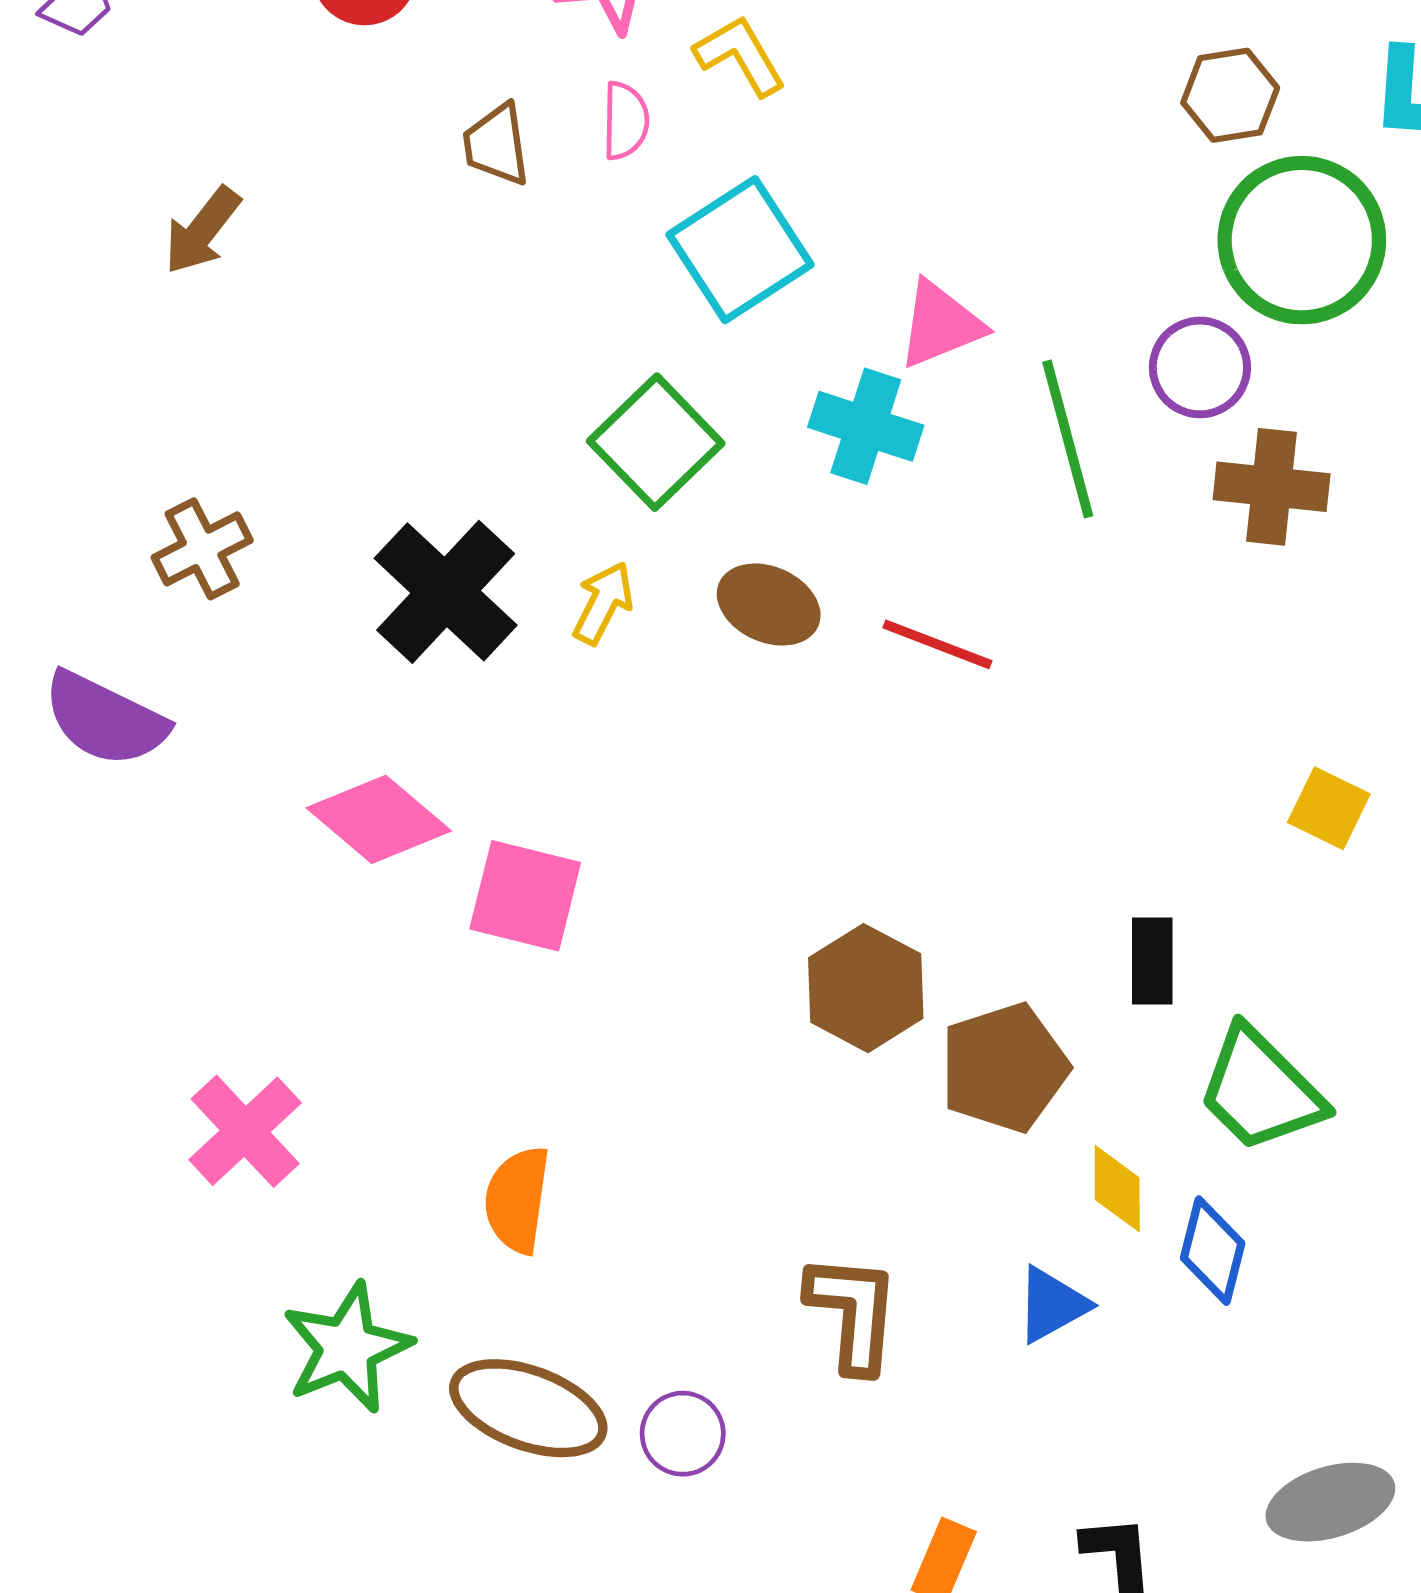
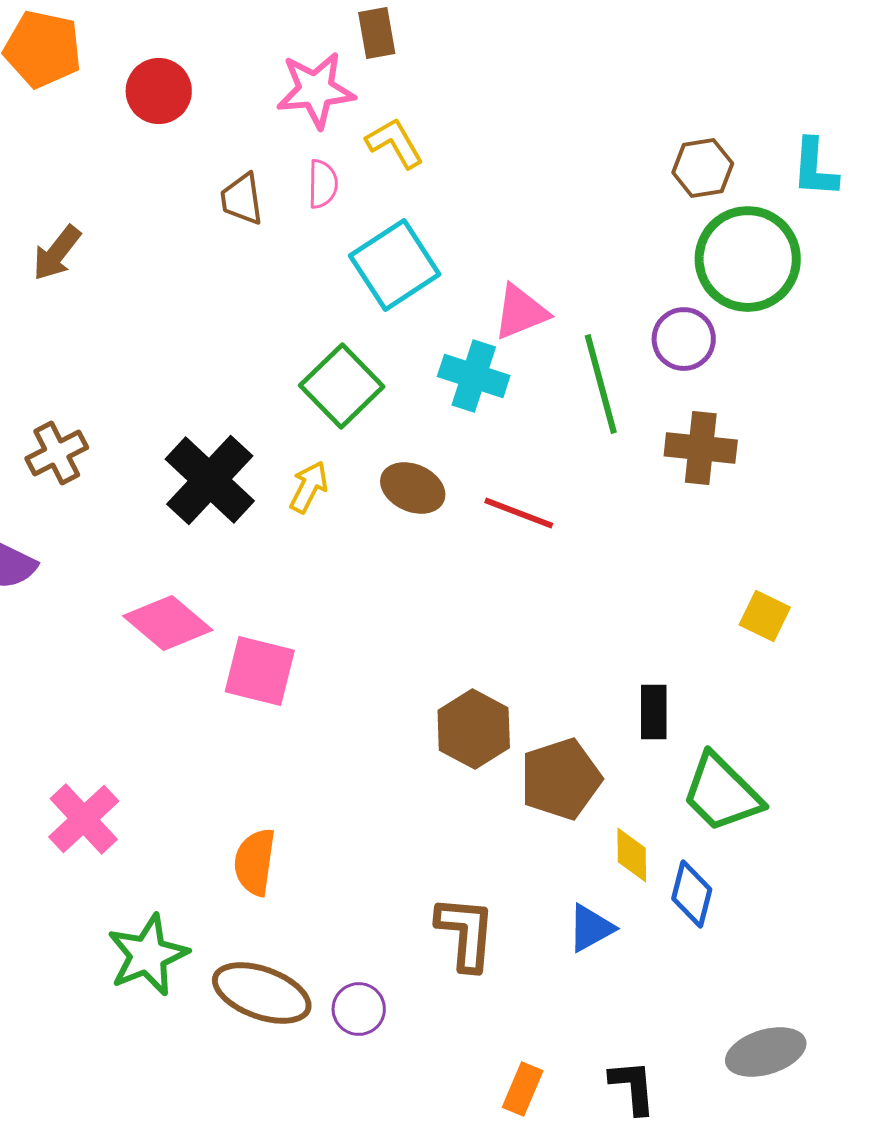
brown cross: (1272, 487) -> (701, 448), moved

